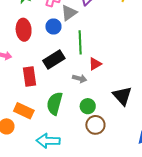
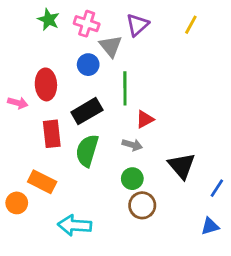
gray triangle: (69, 13) -> (111, 46), turned -36
red ellipse: (24, 30) -> (46, 84), moved
gray arrow: (80, 78) -> (132, 145), moved
green semicircle: (55, 104) -> (87, 151), moved

